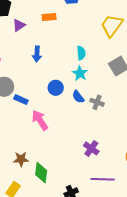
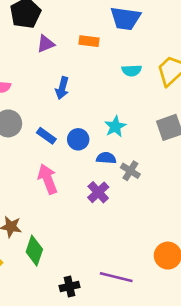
cyan semicircle: (81, 53) -> (132, 71), moved, turned 80
blue semicircle: (78, 97) -> (106, 158), turned 120
blue rectangle: (21, 100) -> (46, 136), moved
purple cross: (91, 148) -> (98, 192), moved

